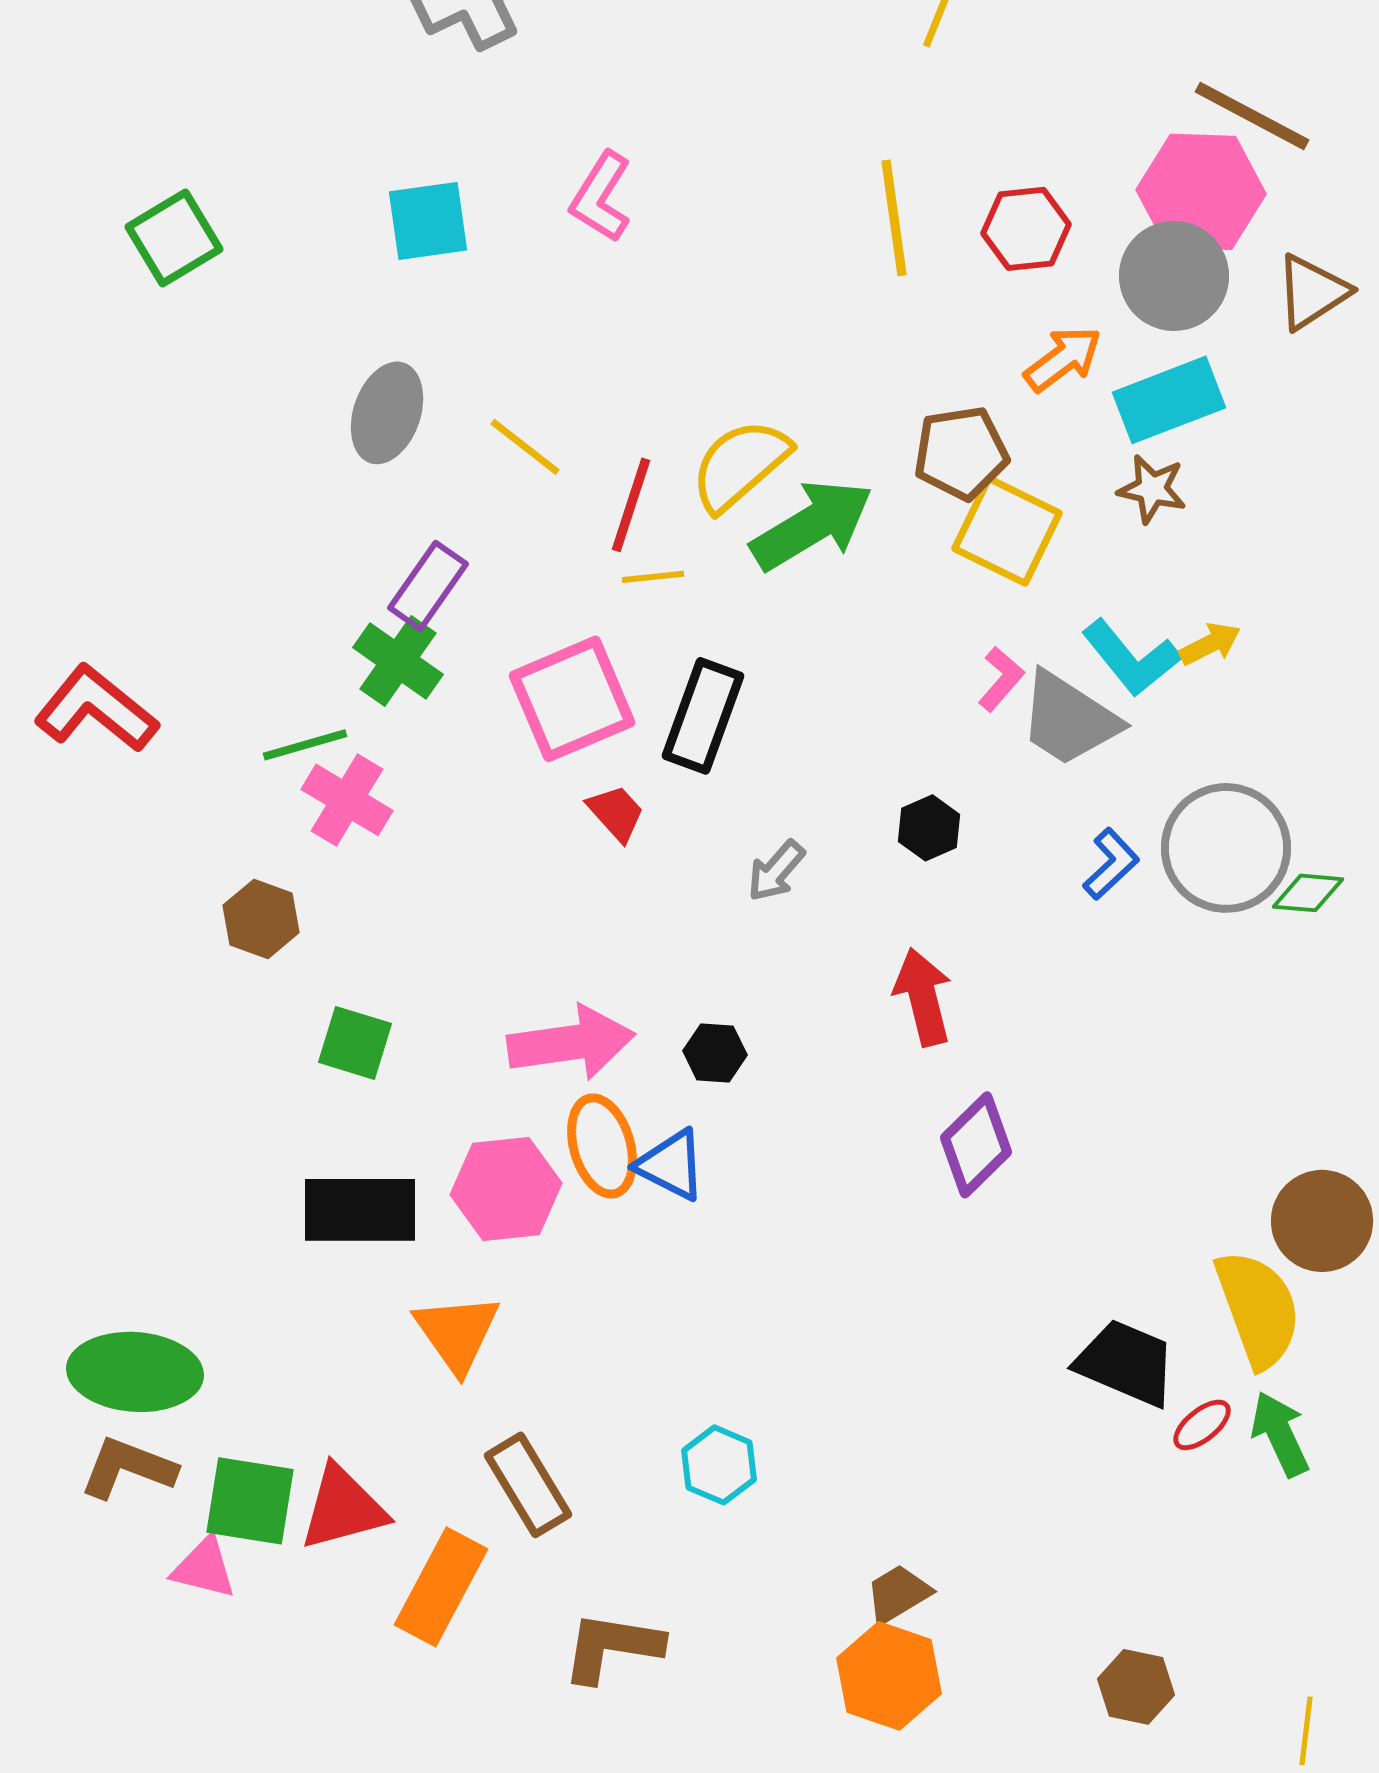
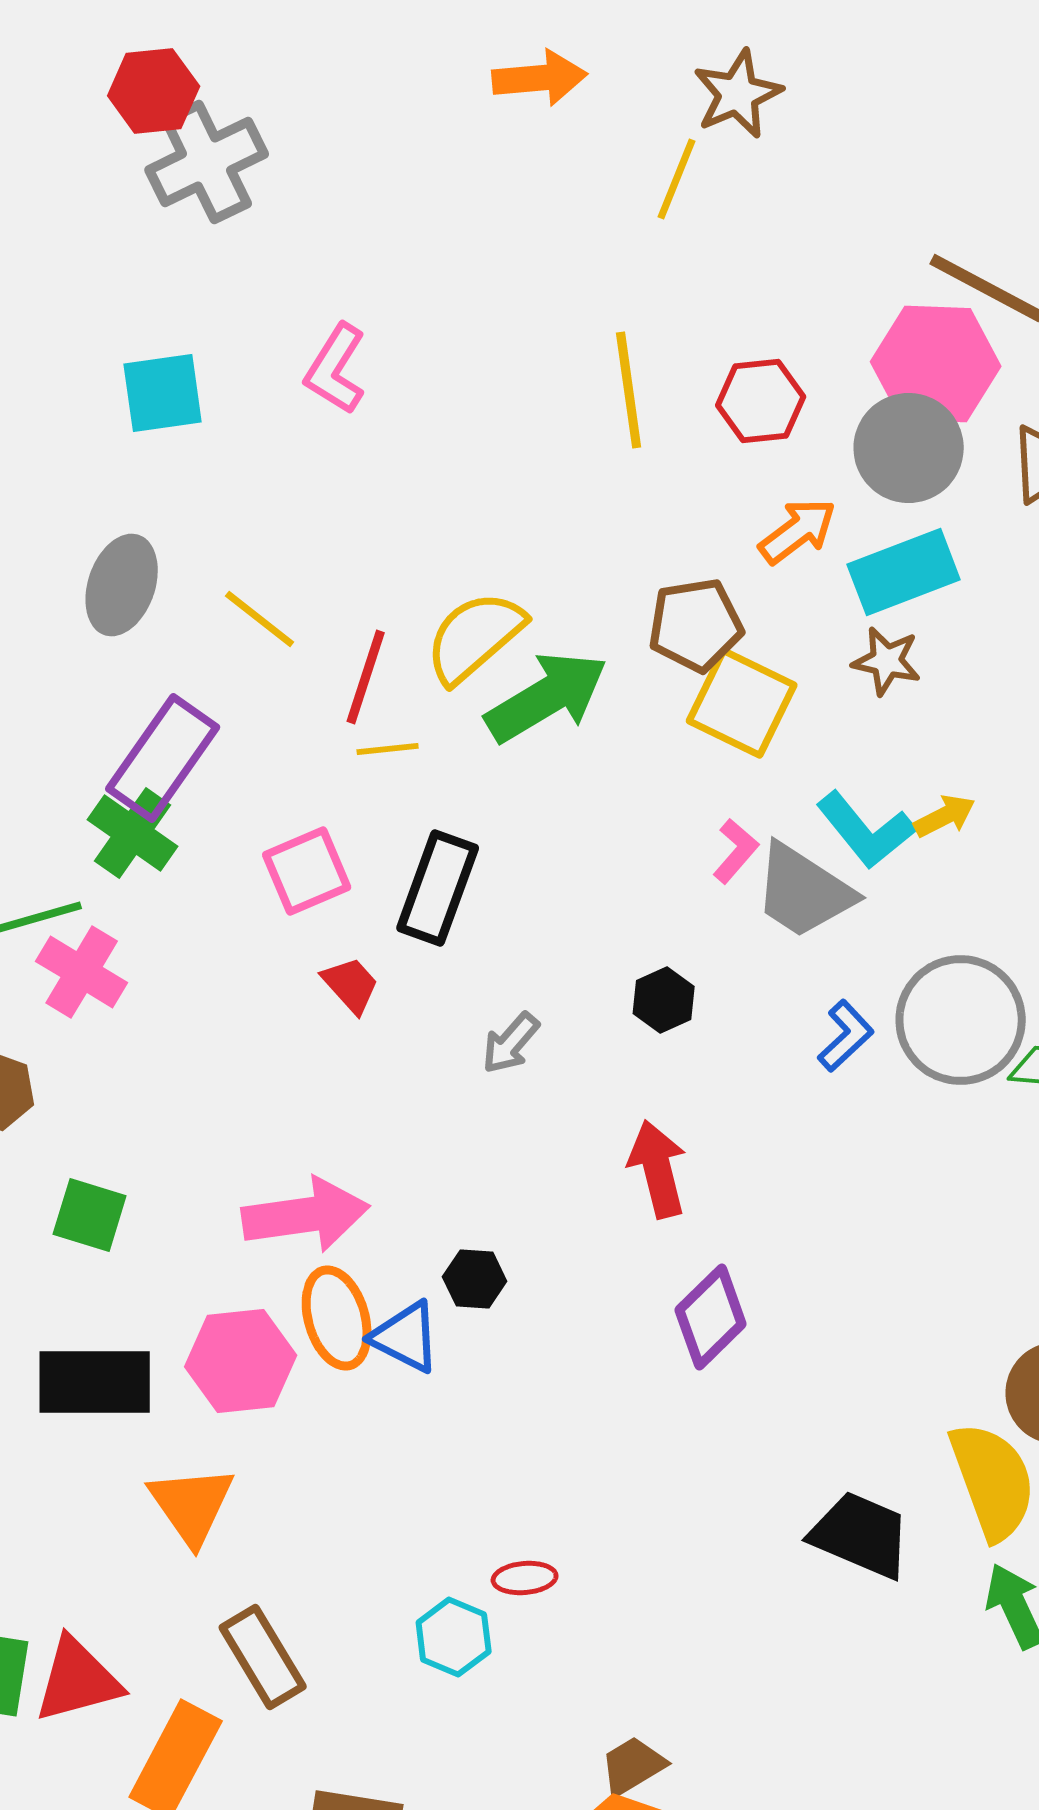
purple rectangle: (428, 586) -> (163, 758), size x1.4
pink square: (572, 699) -> (307, 871), size x0.7
black hexagon: (715, 1053) -> (475, 1279), moved
red ellipse: (1202, 1425) -> (525, 1578), moved, turned 34

